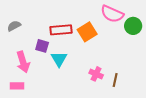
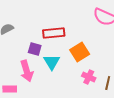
orange square: (87, 32) -> (80, 52), moved
pink arrow: (23, 62) -> (27, 71), moved

